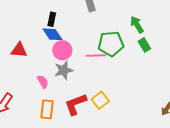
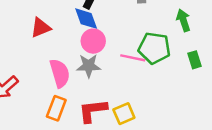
green arrow: (137, 25) -> (183, 20), moved
red triangle: (19, 50) -> (41, 28), turned -42
pink semicircle: (43, 82) -> (60, 73), size x1.6

